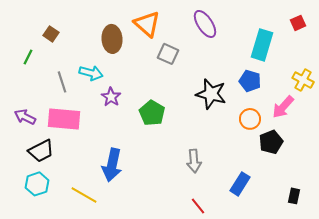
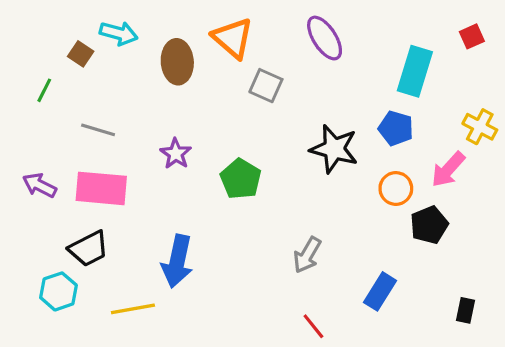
cyan arrow: (91, 73) -> (119, 33), moved
gray line: (62, 82) -> (98, 130), turned -55
black trapezoid: (41, 151) -> (89, 249), moved
gray arrow: (194, 161) -> (307, 255), turned 35
yellow line: (84, 195) -> (133, 309), turned -40

